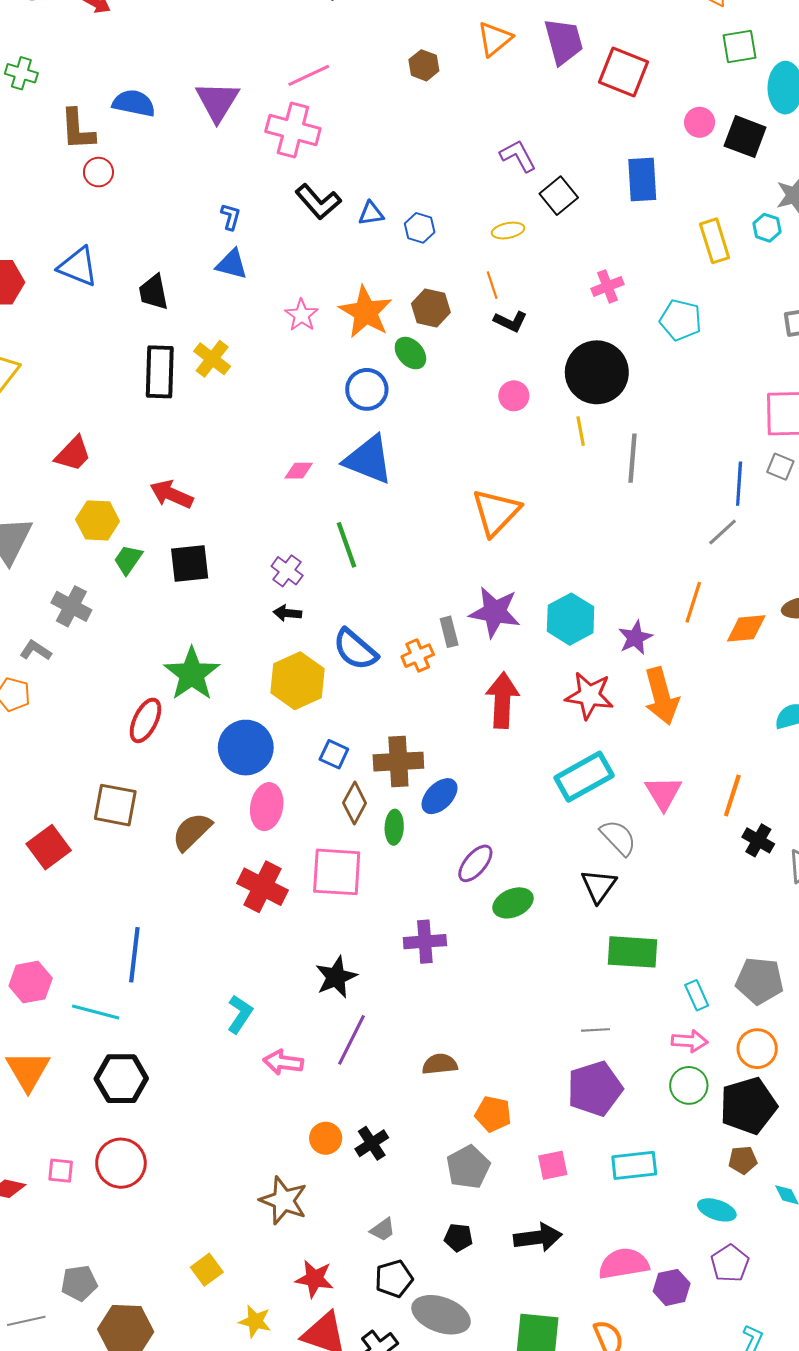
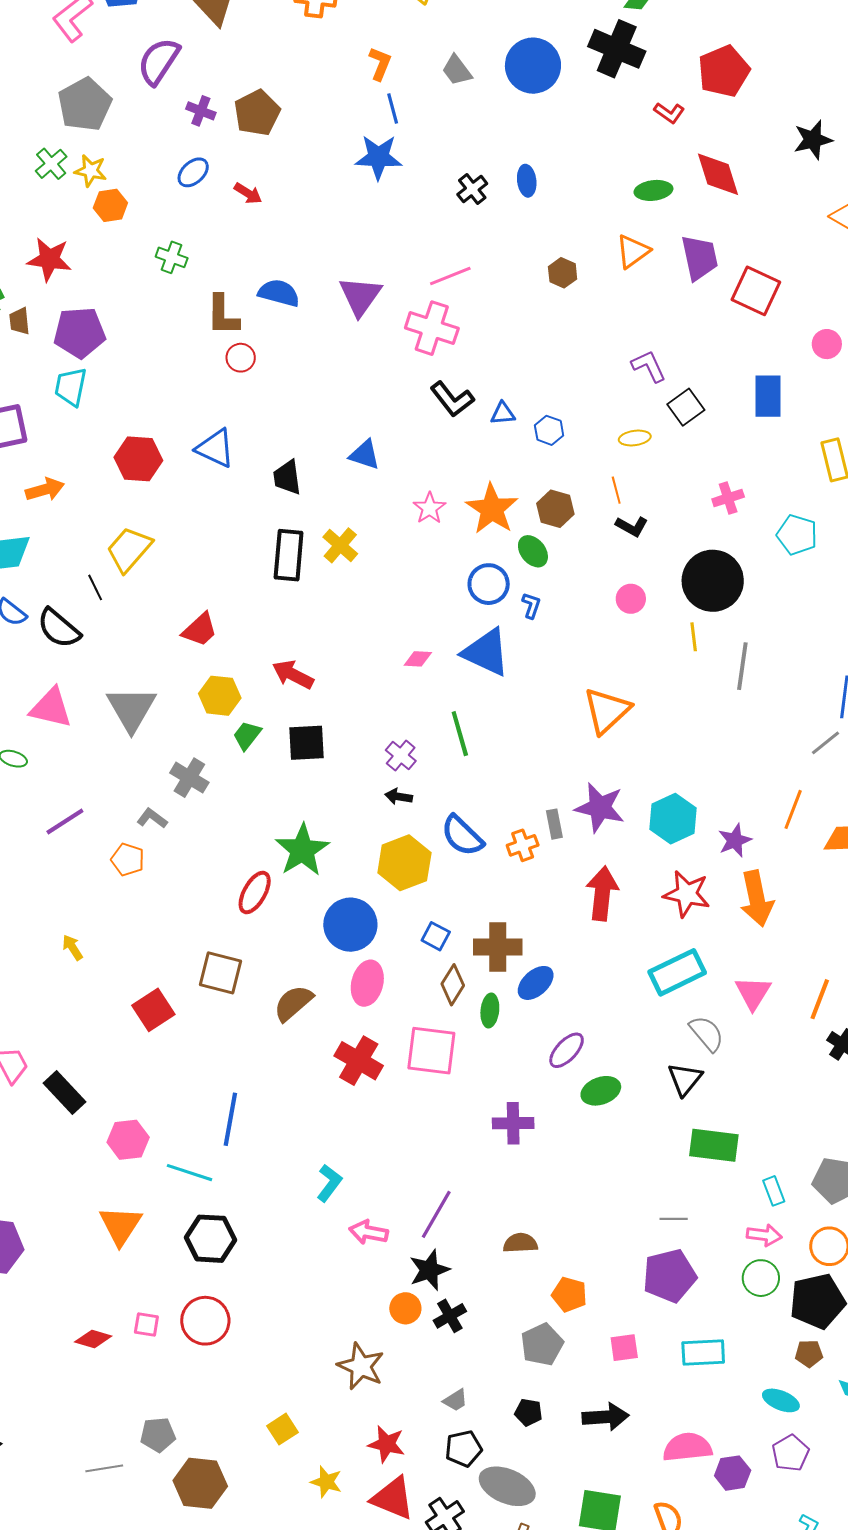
blue L-shape: (231, 217) -> (531, 605), moved
black star: (336, 977) -> (429, 1270), moved

